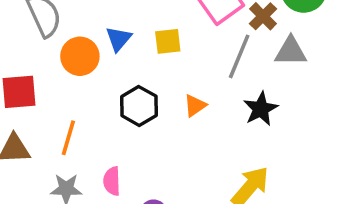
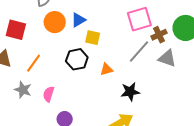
yellow square: (168, 41) -> (93, 38), moved
black star: (261, 109) -> (130, 92), moved

